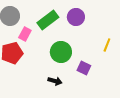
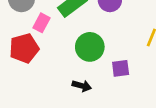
purple square: (84, 68) -> (121, 68), turned -32

